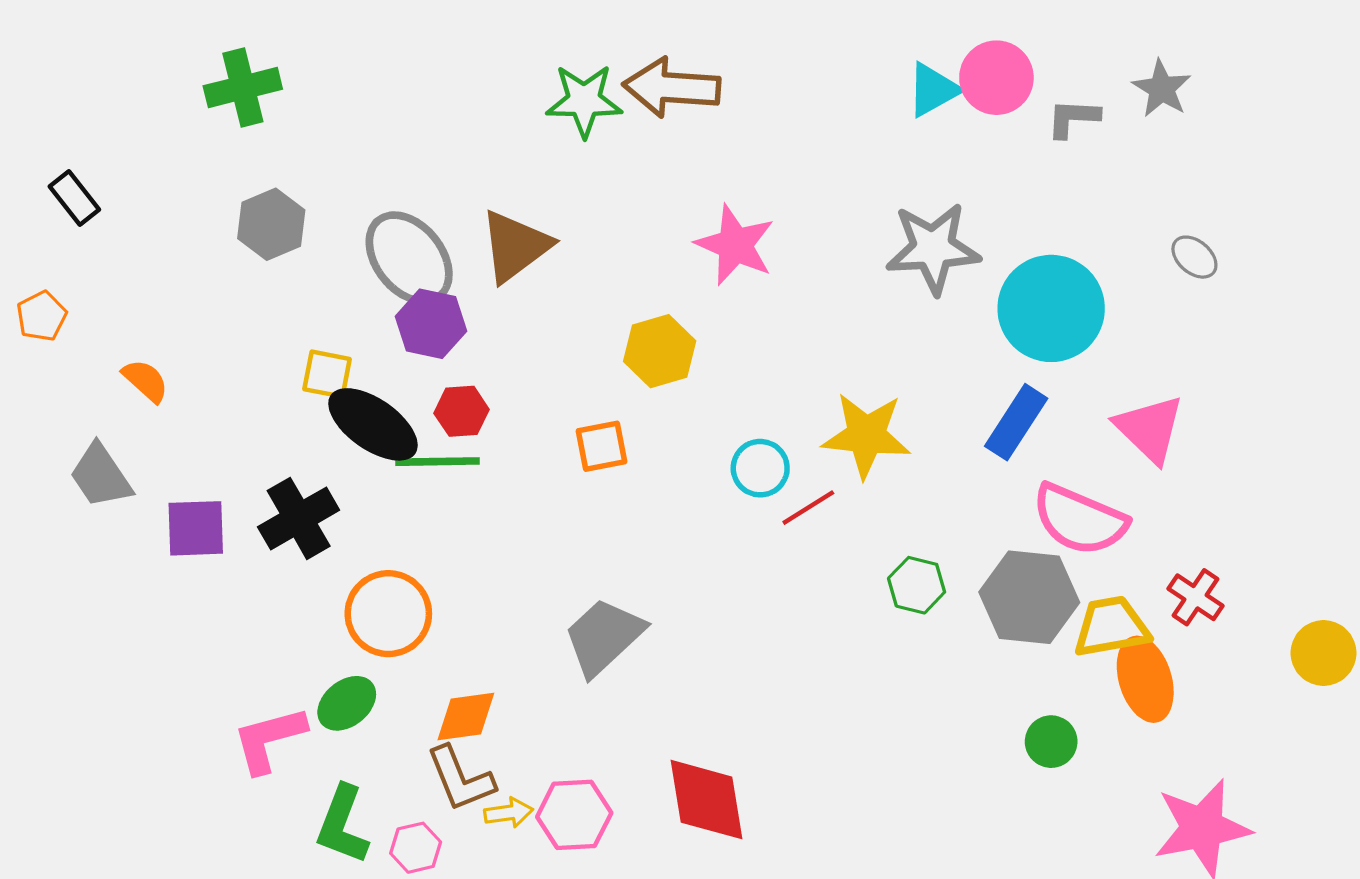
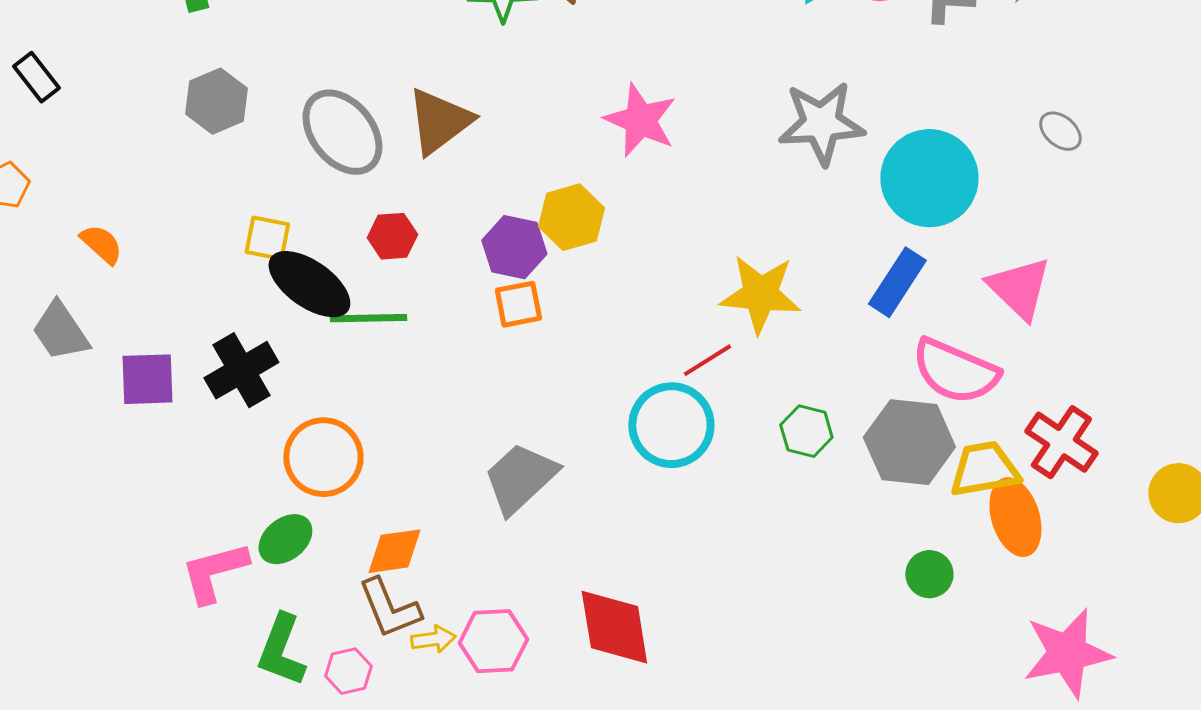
purple hexagon: (431, 324) -> (514, 247), moved
red hexagon: (462, 411) -> (392, 236), moved
cyan circle: (760, 468) -> (671, 425), moved, size x1.6
red cross: (1196, 597) -> (1061, 442), size x1.4

